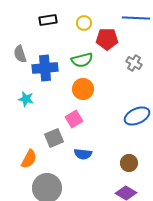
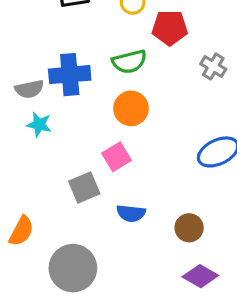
gray semicircle: (20, 54) -> (29, 89), moved, turned -84
orange semicircle: (29, 159) -> (21, 231), moved
brown circle: (129, 163) -> (189, 228), moved

